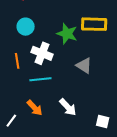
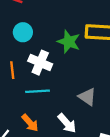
gray triangle: (84, 65) -> (87, 97), moved

